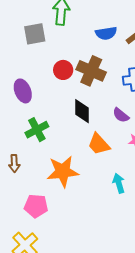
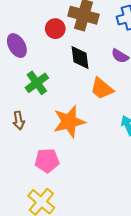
red circle: (63, 70) -> (55, 29), moved

